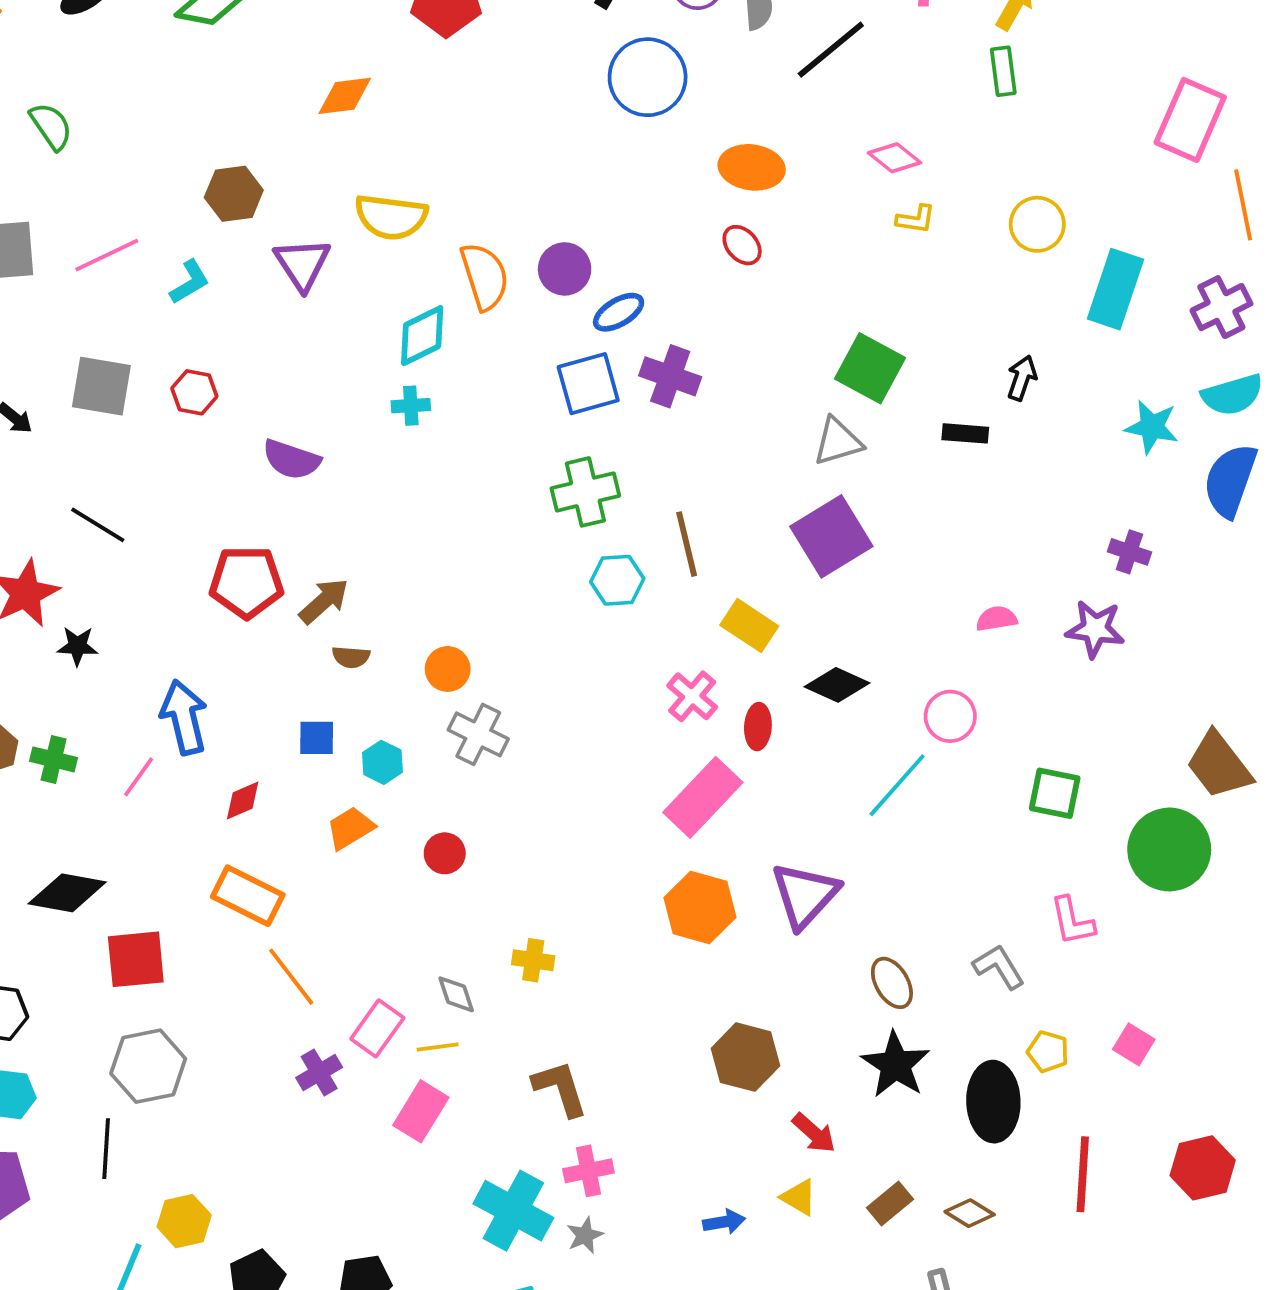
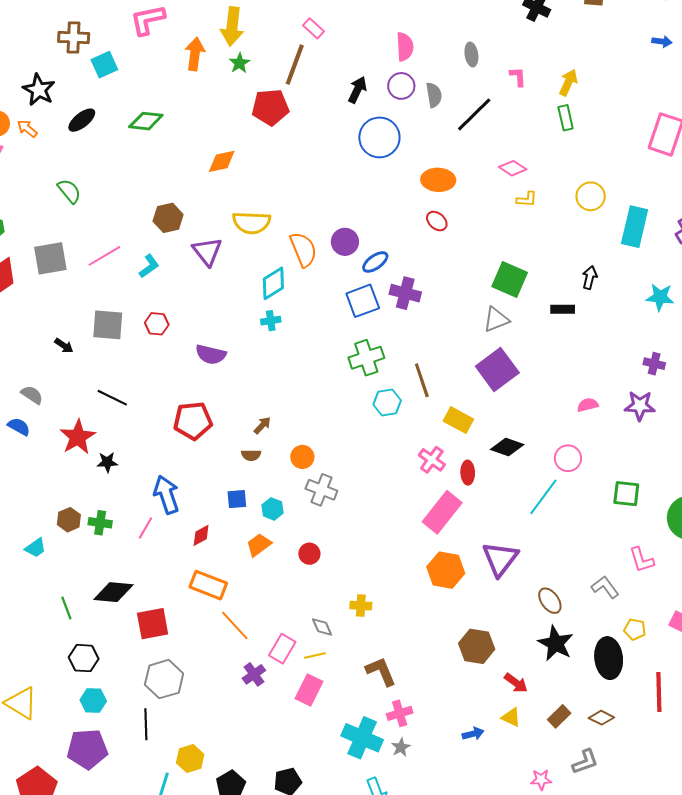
brown arrow: (324, 601) -> (262, 425), moved, size x0.7

